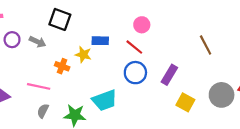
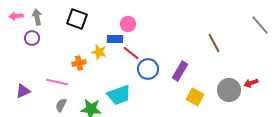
pink circle: (142, 25) -> (128, 24), moved
gray arrow: (38, 42) -> (37, 17), moved, turned -126
red line: (134, 47) -> (131, 53), moved
orange cross: (62, 66) -> (79, 63), turned -32

